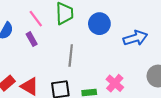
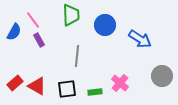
pink line: (36, 19) -> (33, 20), moved
blue arrow: (135, 38) -> (140, 39), turned 50

